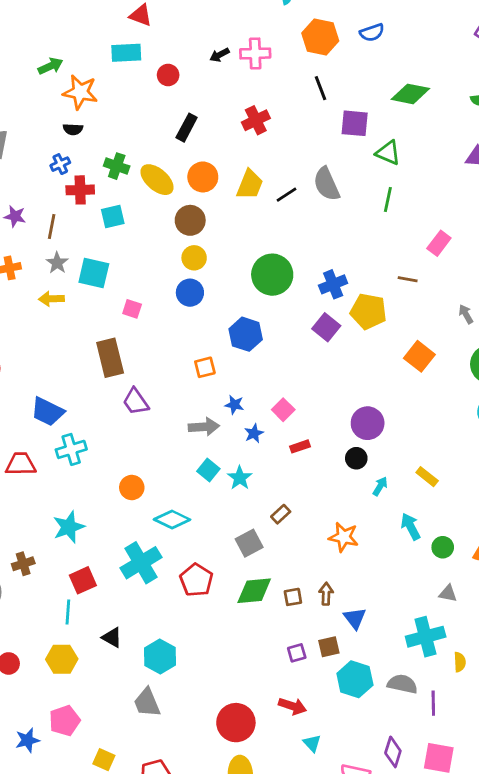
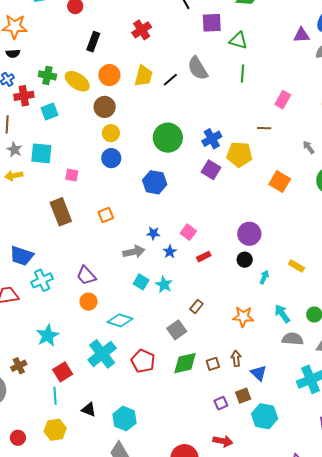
orange square: (205, 367) -> (106, 215), moved
purple trapezoid: (136, 402) -> (86, 275), moved
cyan arrow: (411, 526) -> (282, 314), moved
gray semicircle: (402, 684) -> (293, 339), moved

